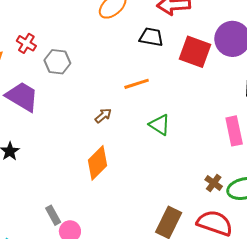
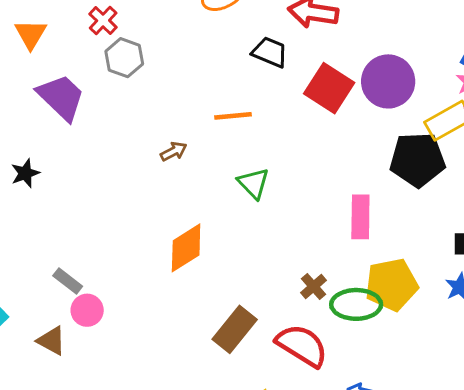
red cross: (26, 43) -> (103, 21), moved
orange diamond: (98, 163) -> (186, 248), moved
gray rectangle: (53, 215) -> (68, 281), turned -36

